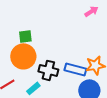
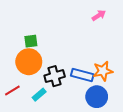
black cross: (48, 70) -> (55, 76), turned -30

